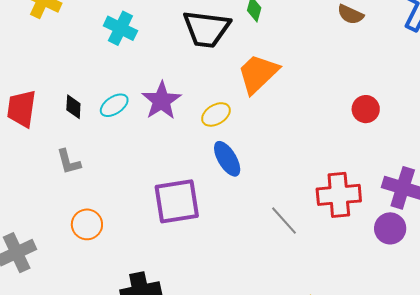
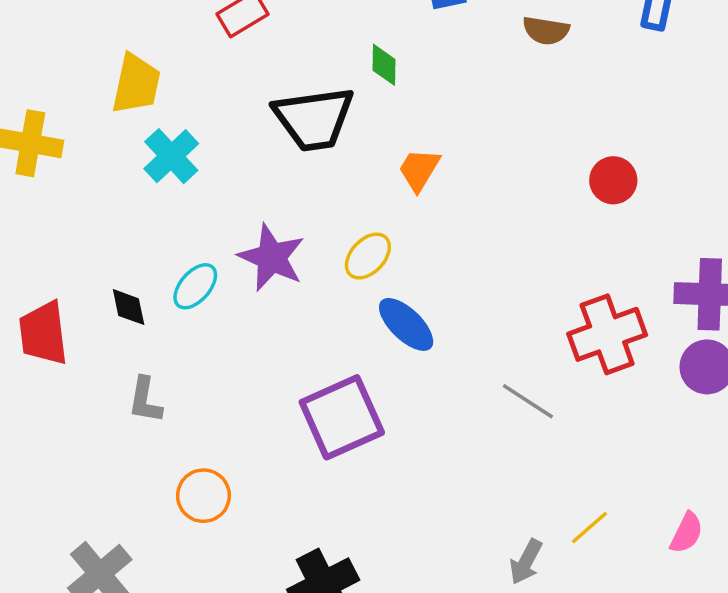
cyan cross: (120, 28) -> (171, 156), turned 36
orange trapezoid: (258, 74) -> (419, 170), size x0.6
gray L-shape: (69, 162) -> (145, 400), turned 40

